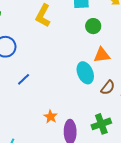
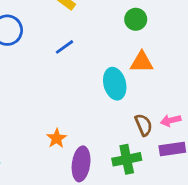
blue line: (24, 79) -> (64, 47), moved
brown semicircle: (108, 88) -> (144, 125), moved, turned -70

